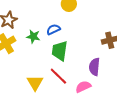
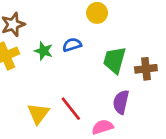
green trapezoid: (60, 51) -> (114, 60), moved

